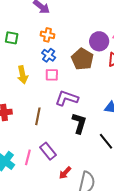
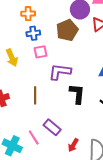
blue cross: (49, 55) -> (33, 33), turned -32
brown pentagon: (82, 59) -> (67, 30), turned 30
pink line: (28, 157) -> (34, 137), turned -35

